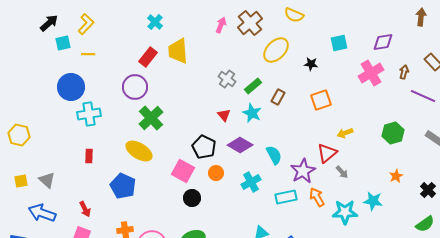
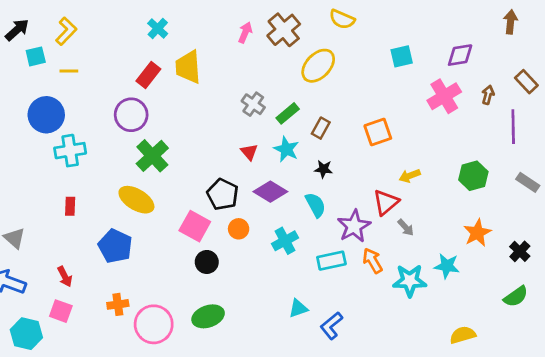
black star: (311, 64) -> (323, 169), moved
purple line: (423, 96) -> (513, 127), turned 65
orange star: (396, 176) -> (477, 233), size x1.5

